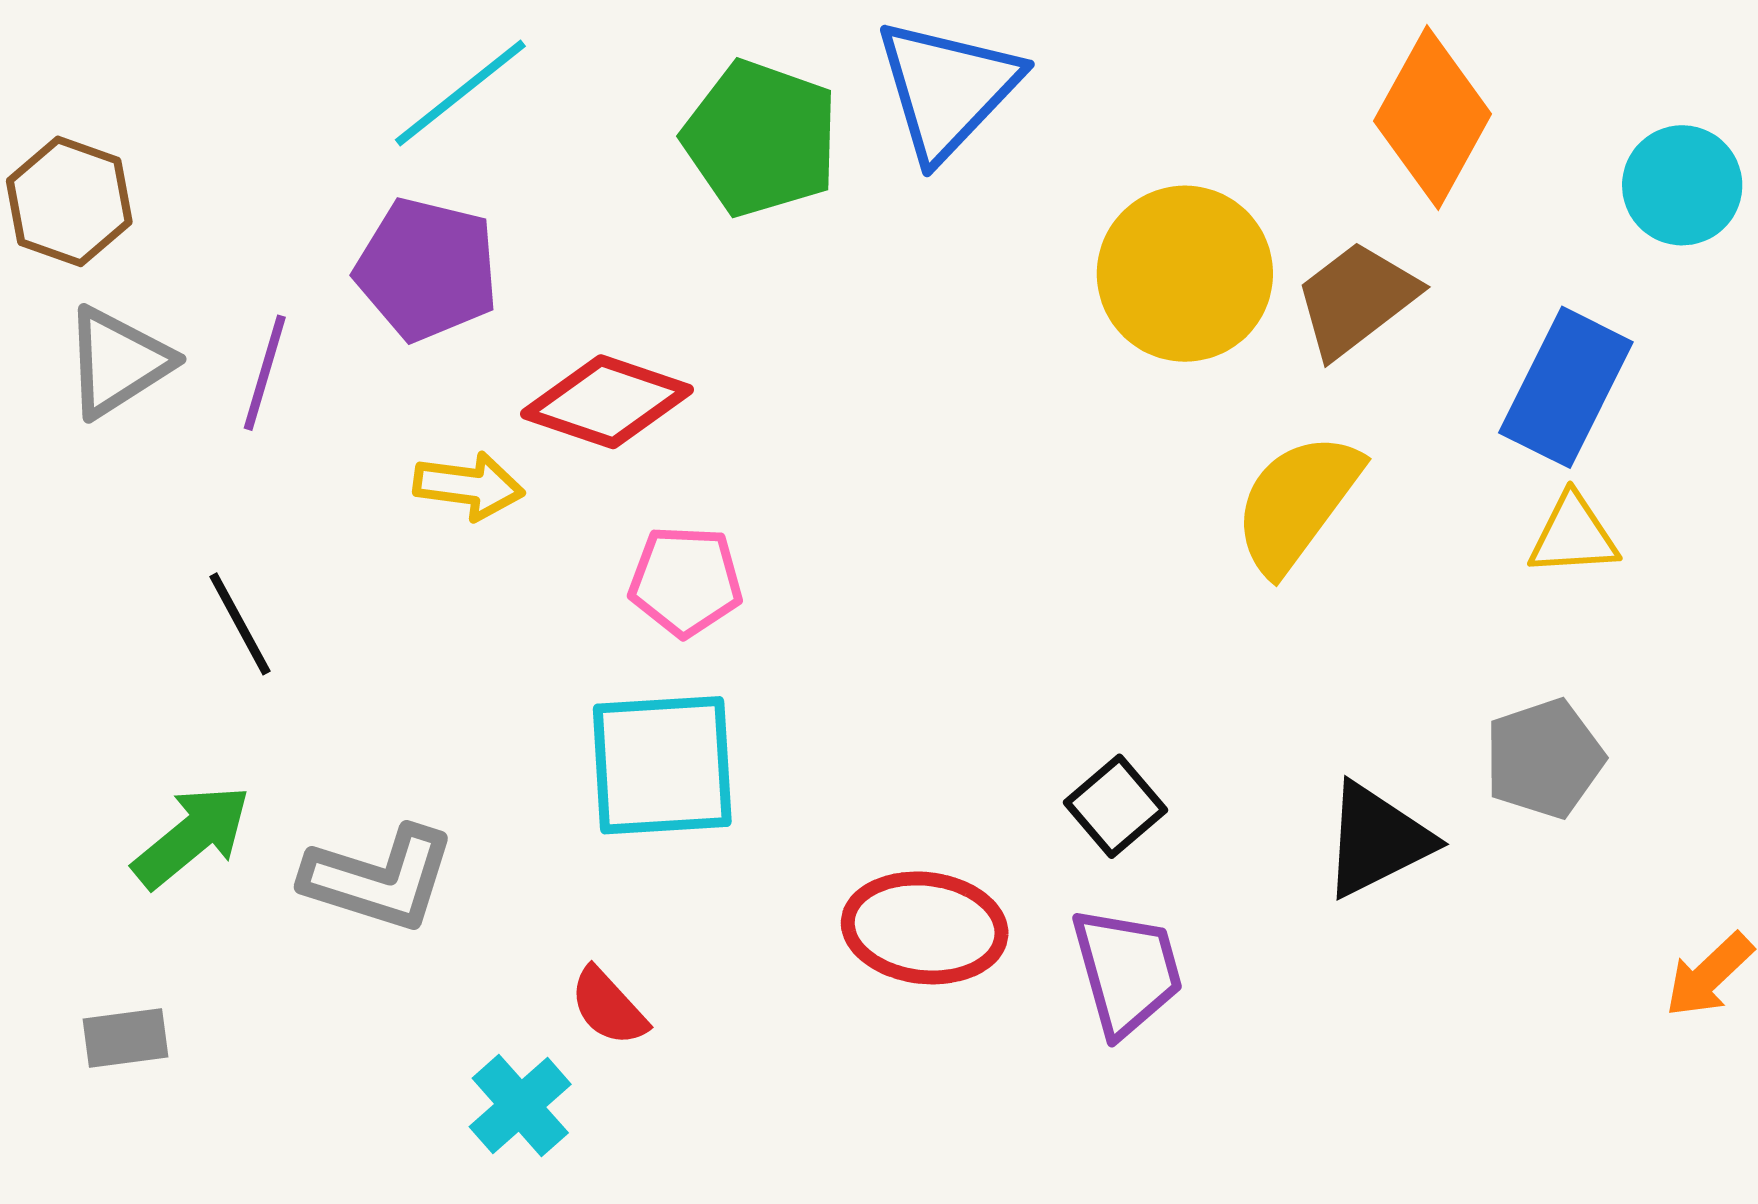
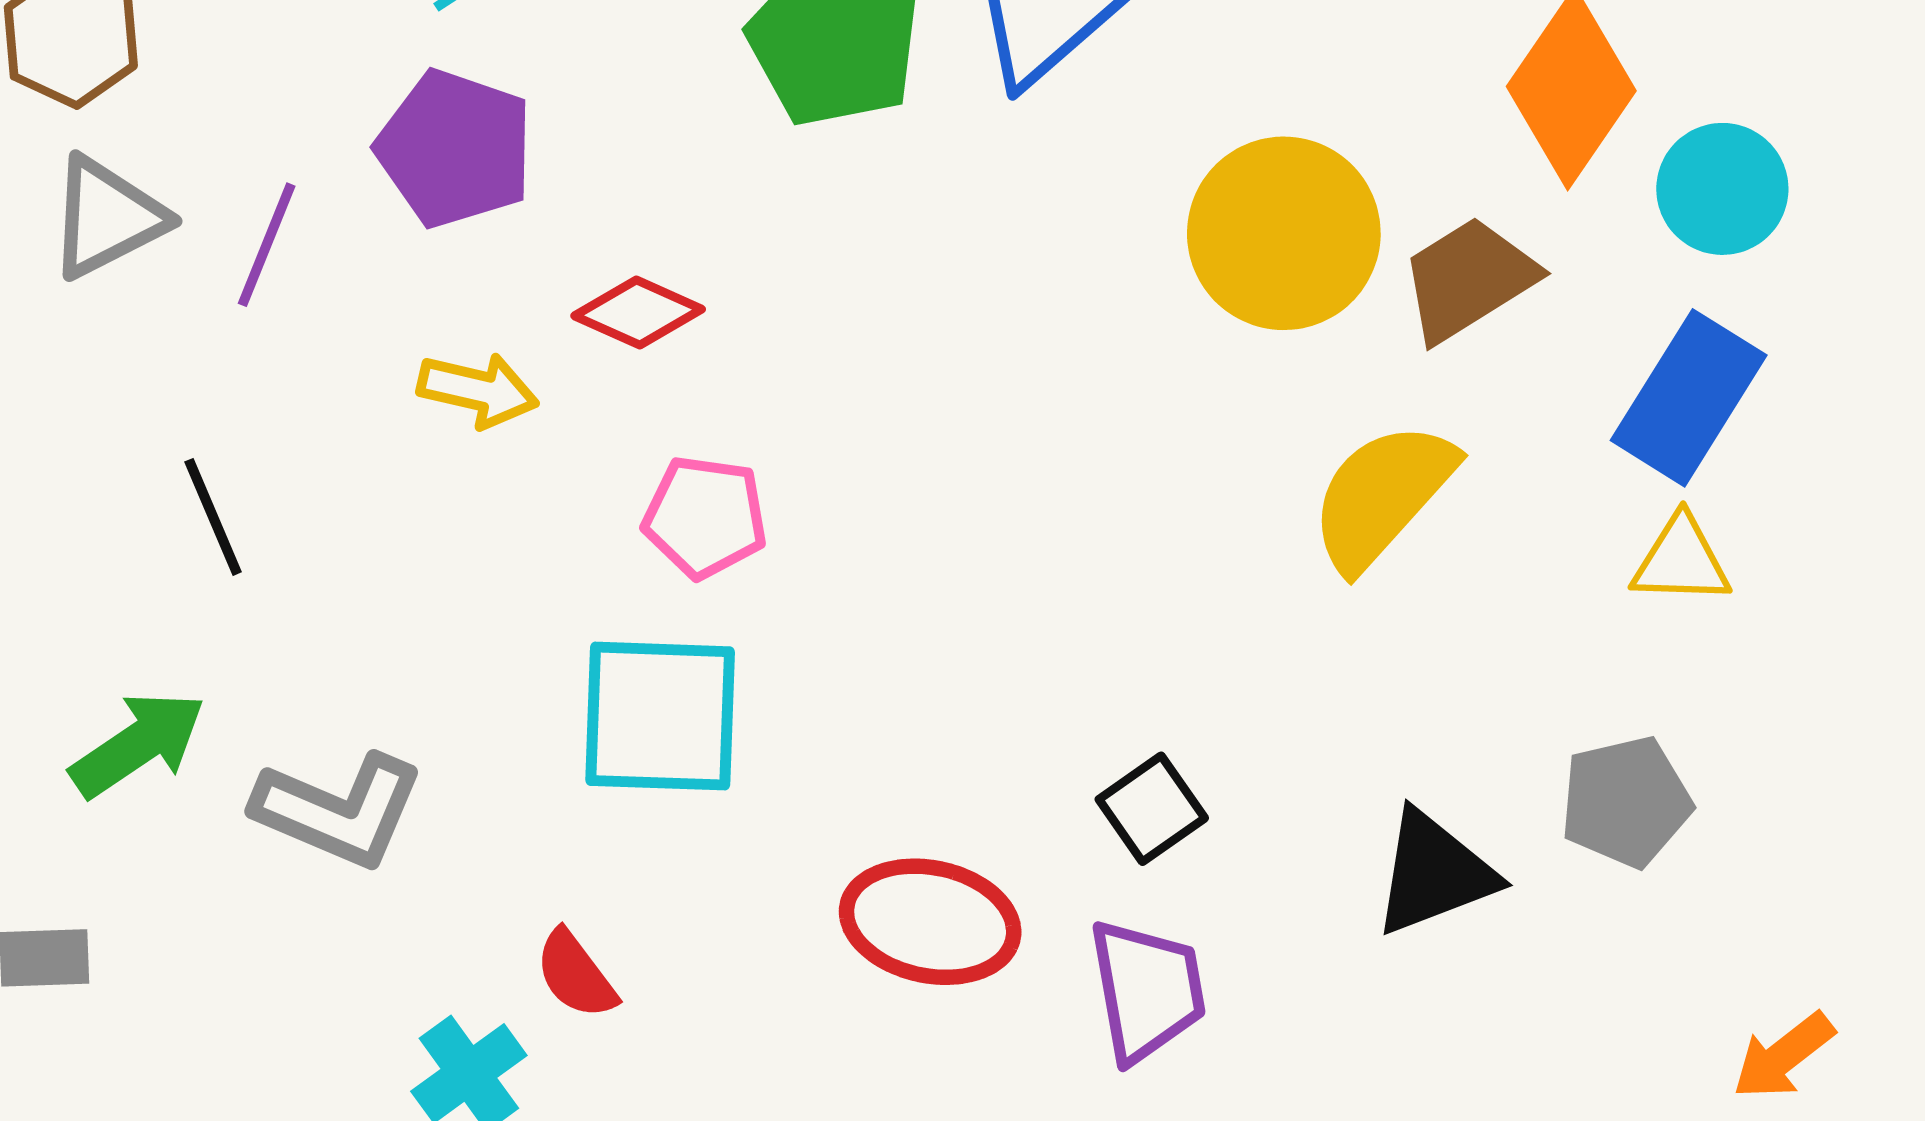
cyan circle: (1682, 185) -> (1722, 189), moved
red diamond: (607, 402) -> (638, 313), size x0.7

